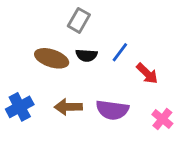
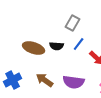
gray rectangle: (79, 20) -> (73, 23), moved
brown arrow: (68, 107) -> (45, 80), turned 36

